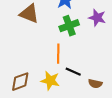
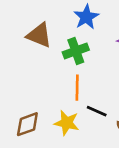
green cross: (69, 26) -> (76, 51), moved

